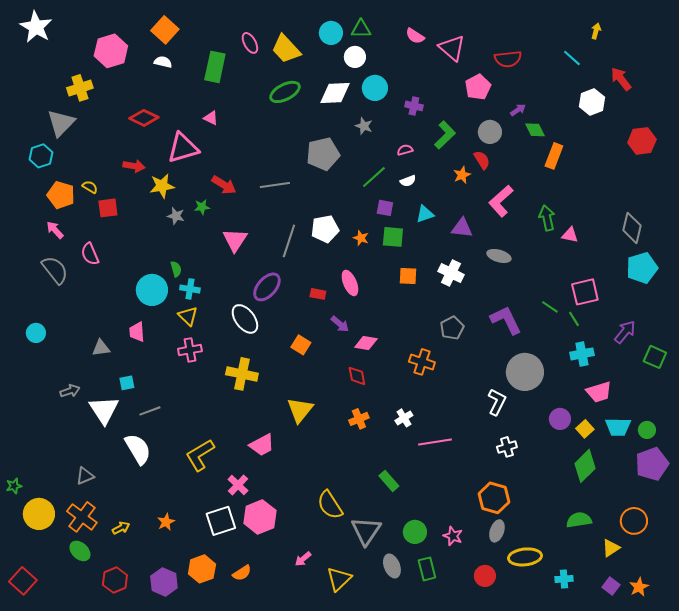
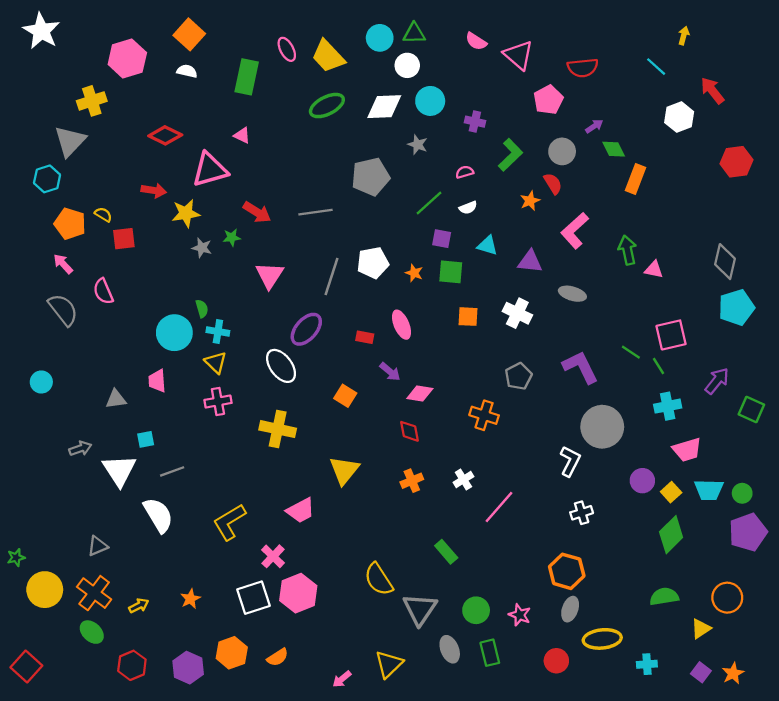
cyan triangle: (425, 214) -> (488, 245), turned 36
pink line: (435, 442) -> (499, 507), turned -40
pink arrow: (303, 559) -> (342, 679), moved

